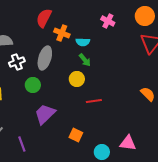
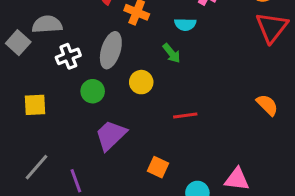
cyan semicircle: (83, 42) -> (185, 24), moved
yellow circle: (77, 79) -> (141, 82), moved

